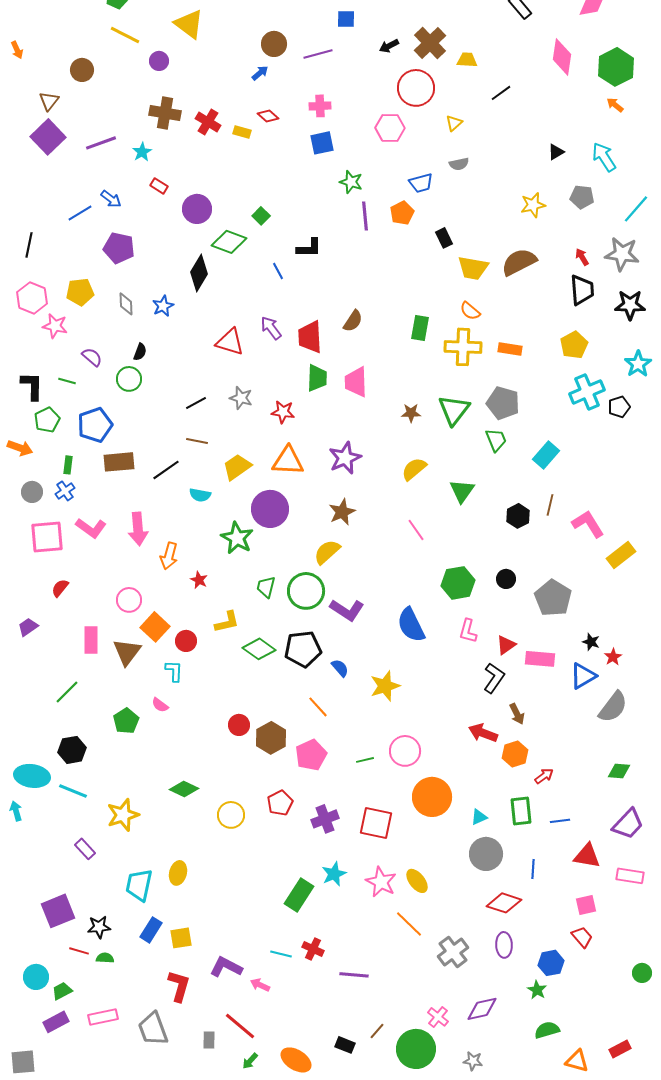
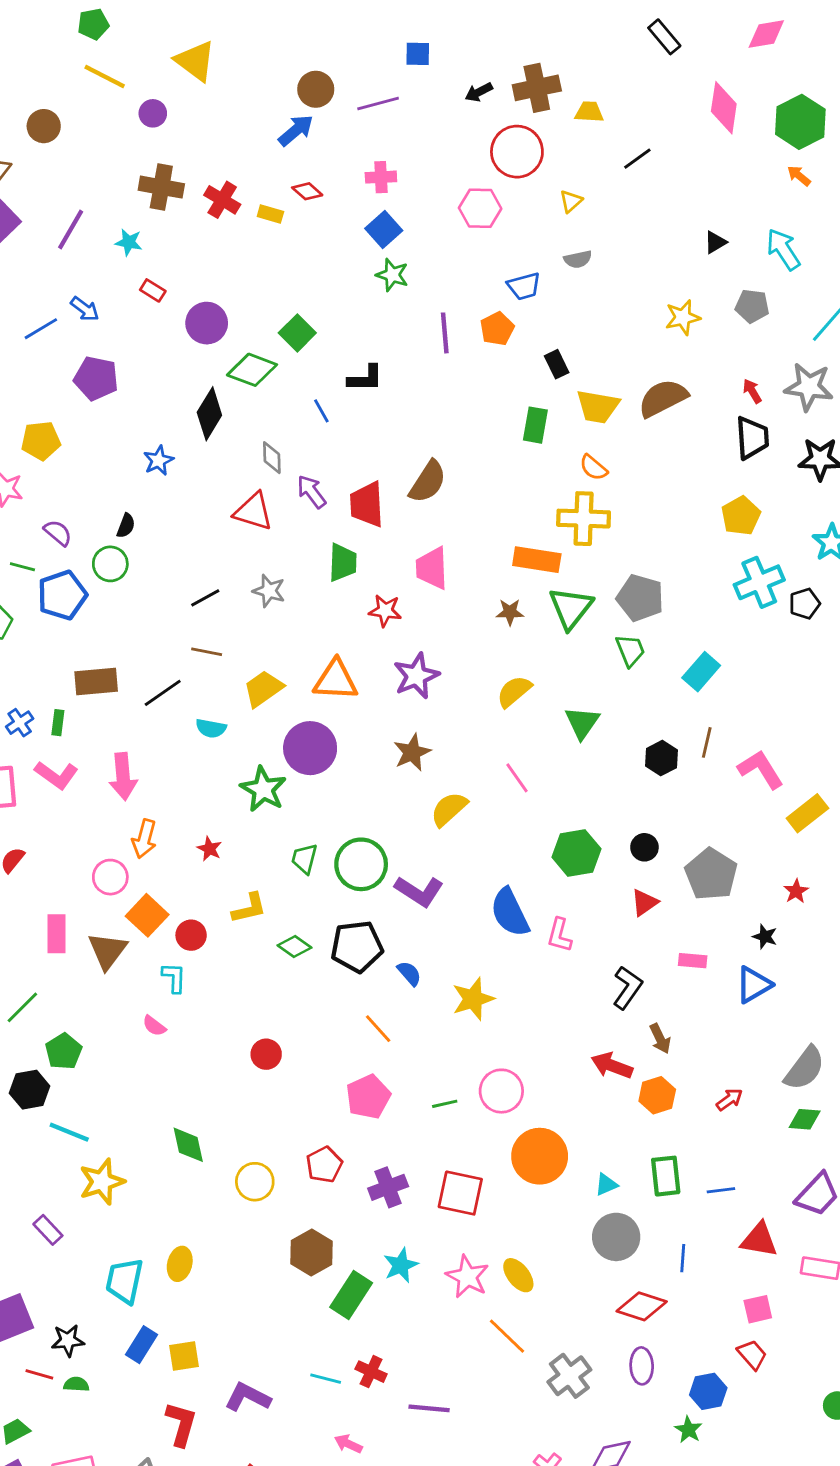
brown cross: (430, 43) -> (537, 88), turned 32
blue arrow: (260, 73) -> (296, 130), size x1.5
purple line: (101, 143) -> (71, 230), turned -40
blue square: (322, 143) -> (384, 230), turned -30
cyan star: (142, 152) -> (129, 242), turned -30
green star: (351, 182) -> (392, 275), moved
green square: (261, 216) -> (297, 333), size x1.4
gray diamond: (126, 304) -> (272, 458), moved
brown semicircle: (353, 321) -> (428, 482), size x1.4
green rectangle: (420, 328) -> (535, 425), moved
orange rectangle: (510, 349) -> (537, 560), moved, size x1.4
green trapezoid: (317, 378) -> (343, 563), moved
red star: (283, 412) -> (385, 611), moved
blue pentagon: (95, 425) -> (62, 595), moved
green rectangle: (68, 465) -> (58, 723), moved
yellow semicircle: (327, 552) -> (449, 809), moved
orange arrow: (169, 556) -> (144, 839), moved
pink L-shape: (468, 631) -> (559, 935), moved
red triangle: (506, 645) -> (644, 903), moved
green diamond: (259, 649) -> (294, 946), size x0.7
red star: (613, 657) -> (796, 891), moved
pink rectangle: (540, 659) -> (693, 961), size x0.7
gray semicircle: (613, 707) -> (805, 1068), moved
green pentagon: (126, 721) -> (64, 1051), moved
brown hexagon: (271, 738) -> (311, 1253), moved
red arrow: (544, 776) -> (729, 1100), moved
green diamond: (184, 789) -> (188, 1145), turned 52
cyan line: (73, 791) -> (69, 1132), moved
pink arrow: (260, 985) -> (348, 1444), moved

